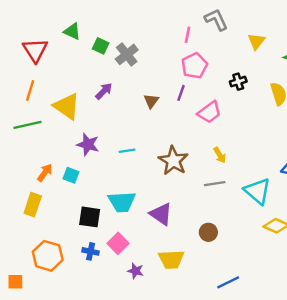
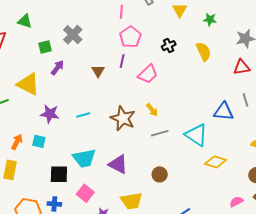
green square: (101, 46) -> (45, 47), moved, turned -32
yellow arrow: (220, 155) -> (152, 110), moved
blue cross: (91, 251) -> (54, 204), moved

